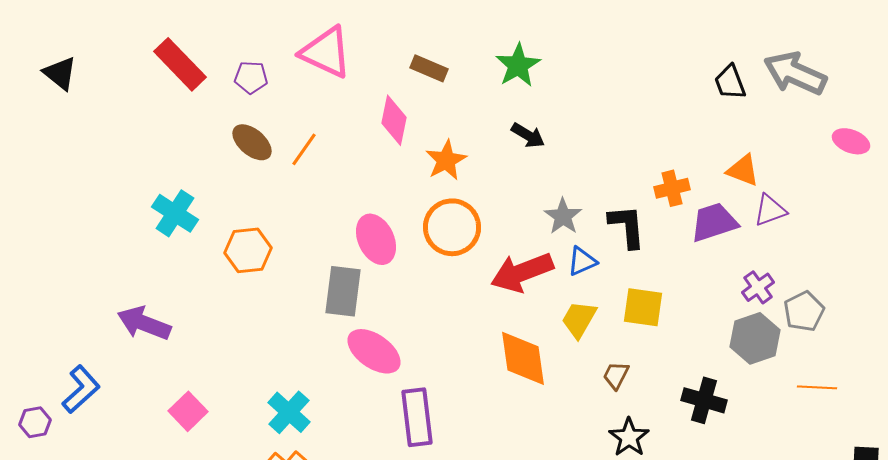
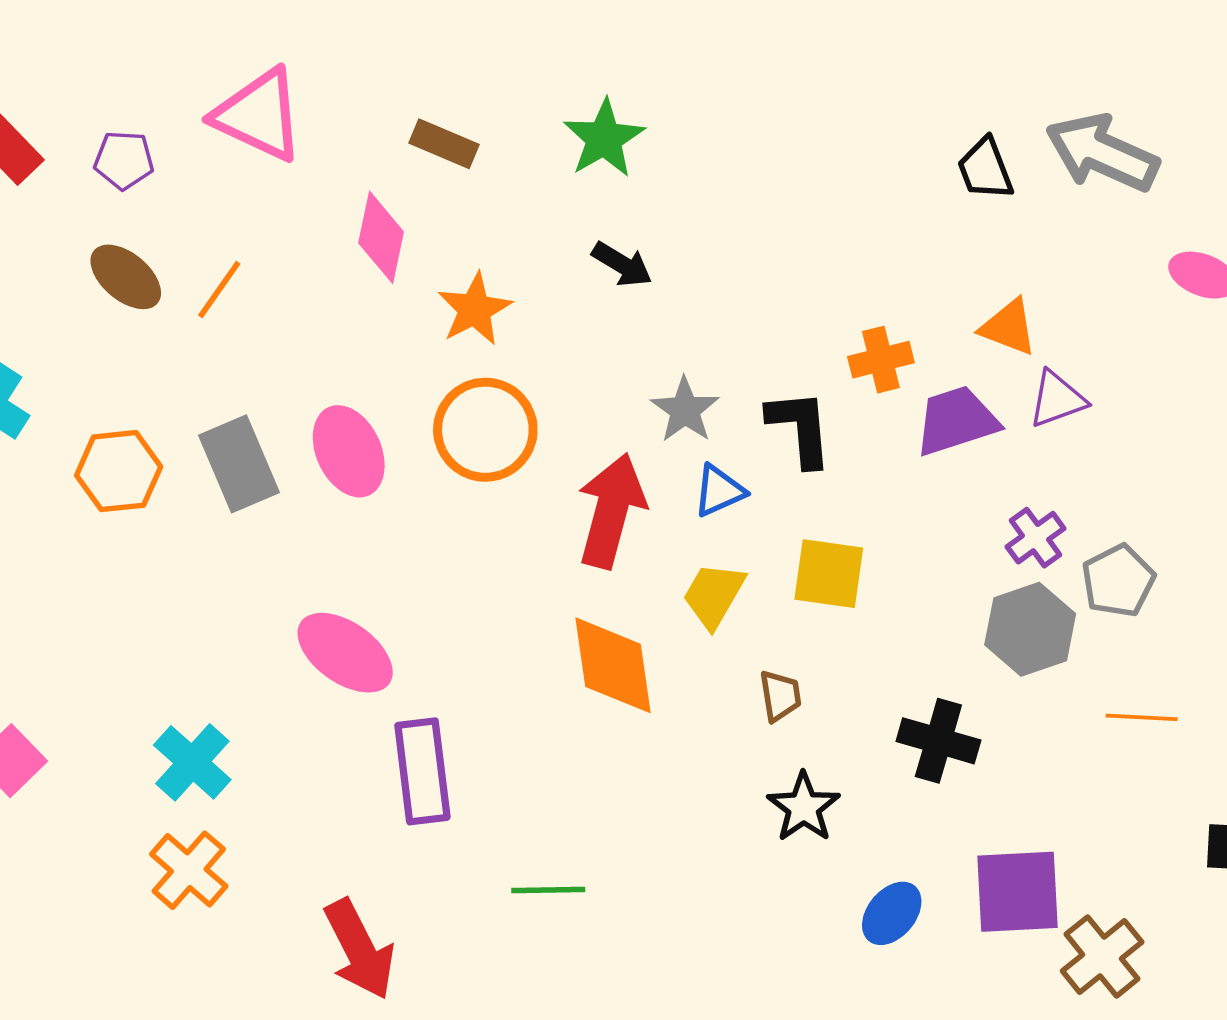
red arrow: (522, 272) -> (611, 511), turned 126
gray rectangle: (343, 291) -> (239, 464), moved, turned -30
brown trapezoid: (616, 375) -> (780, 696), turned 144

